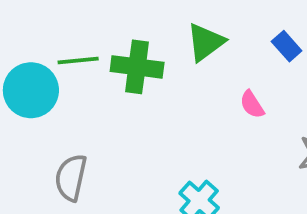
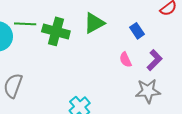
pink semicircle: (252, 104) -> (125, 60), moved

